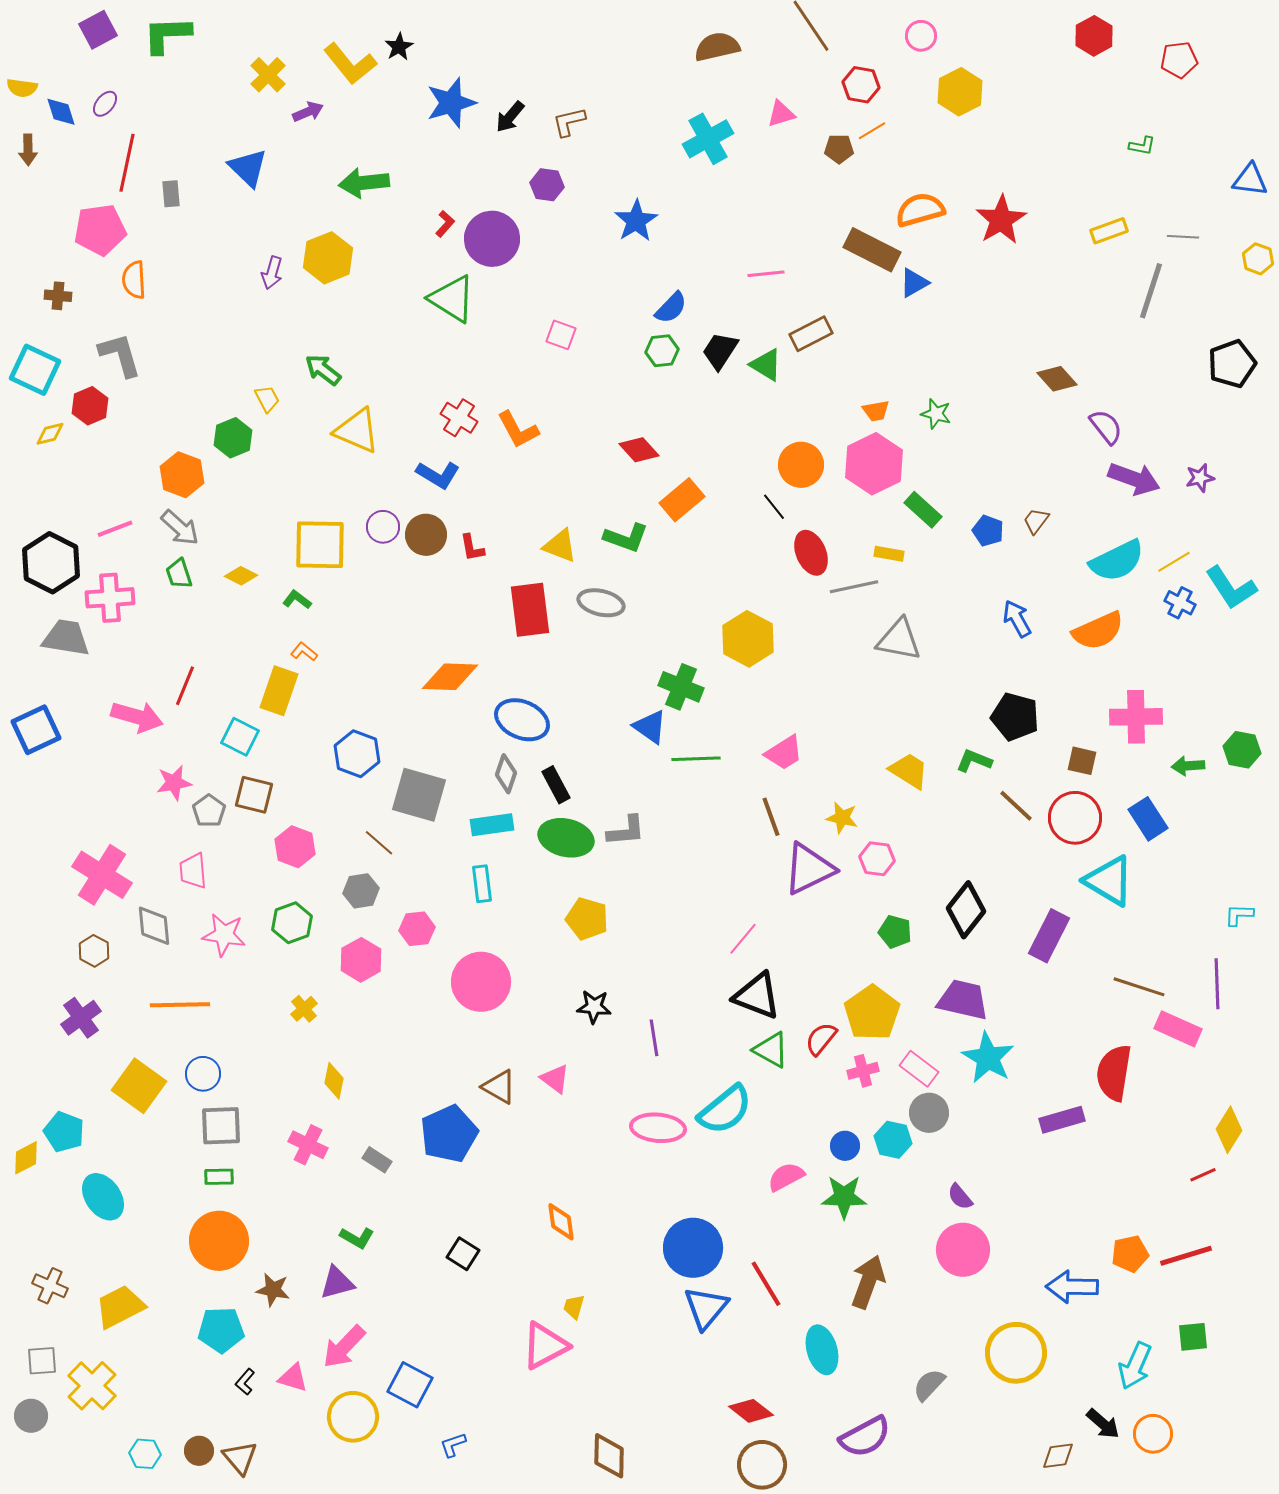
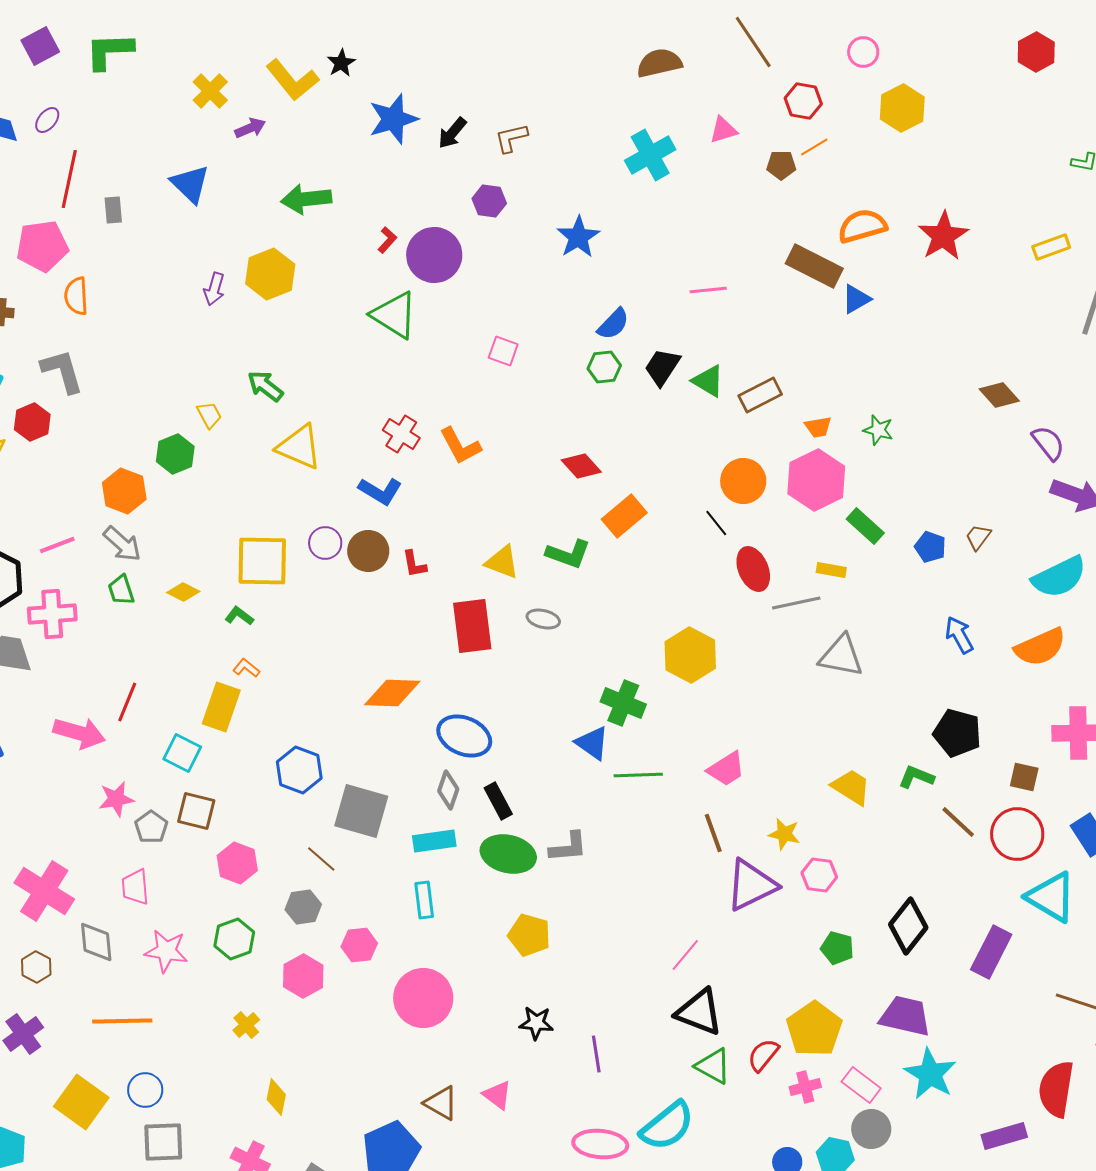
brown rectangle: (811, 334) -> (760, 395), moved
gray ellipse: (601, 603) -> (543, 619), size x0.7

